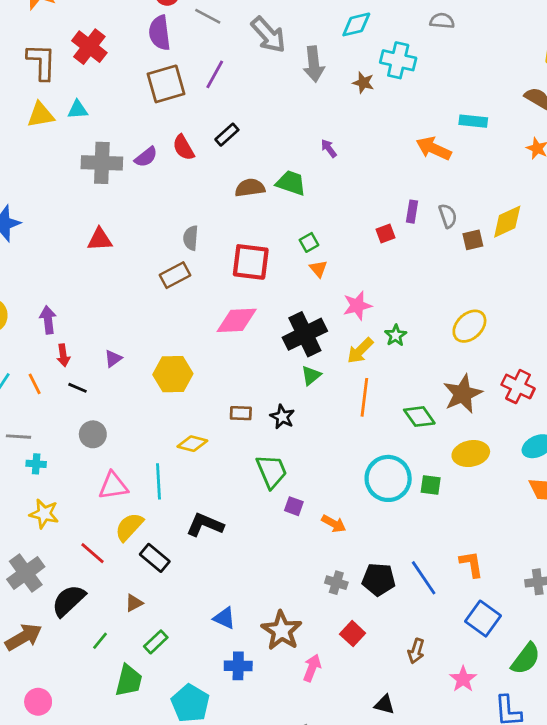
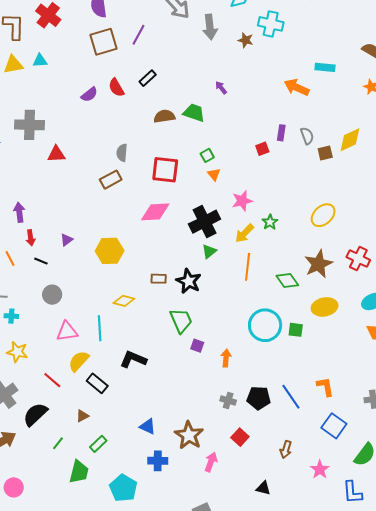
gray cross: (102, 163) -> (29, 125), moved
black star: (282, 417) -> (189, 281), size x1.4
orange arrow: (334, 524) -> (226, 358), turned -114

